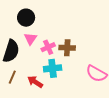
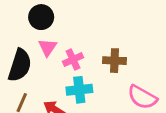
brown cross: (67, 48) -> (115, 61), moved

